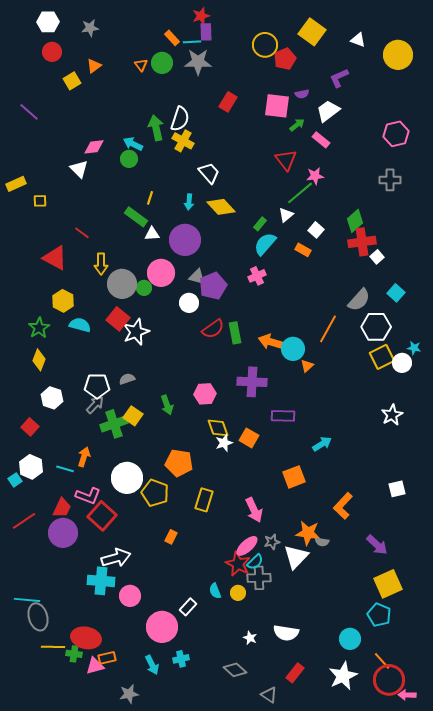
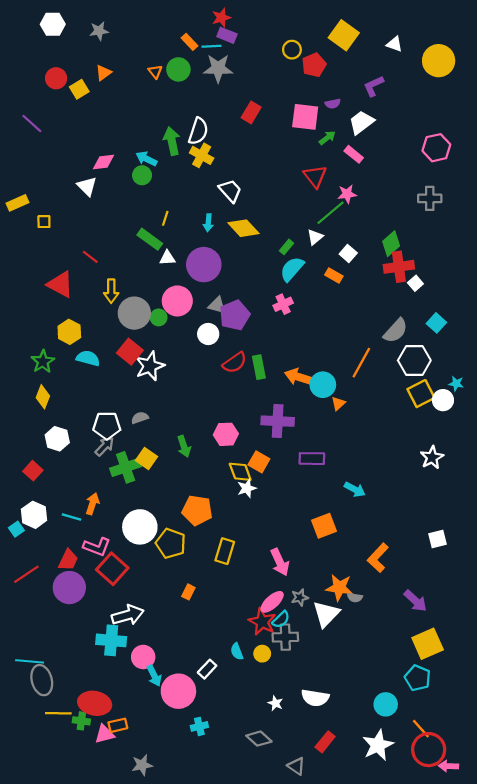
purple rectangle: (206, 32) -> (227, 35), turned -66
yellow circle: (265, 45) -> (292, 50), size x0.7
red circle: (52, 52) -> (56, 78), moved
orange square: (249, 438) -> (259, 462), moved
cyan arrow: (322, 444) -> (355, 489), turned 60
cyan arrow: (152, 665) -> (154, 676), moved

